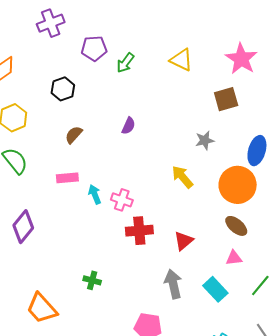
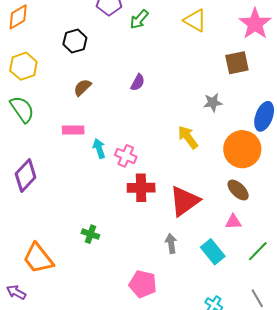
red triangle: (183, 241) -> (184, 201), size x1.6
gray arrow: (173, 284) -> (171, 243), size x0.7

